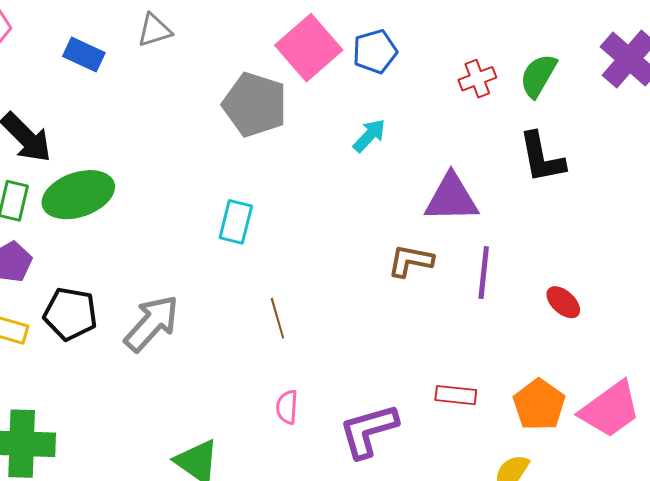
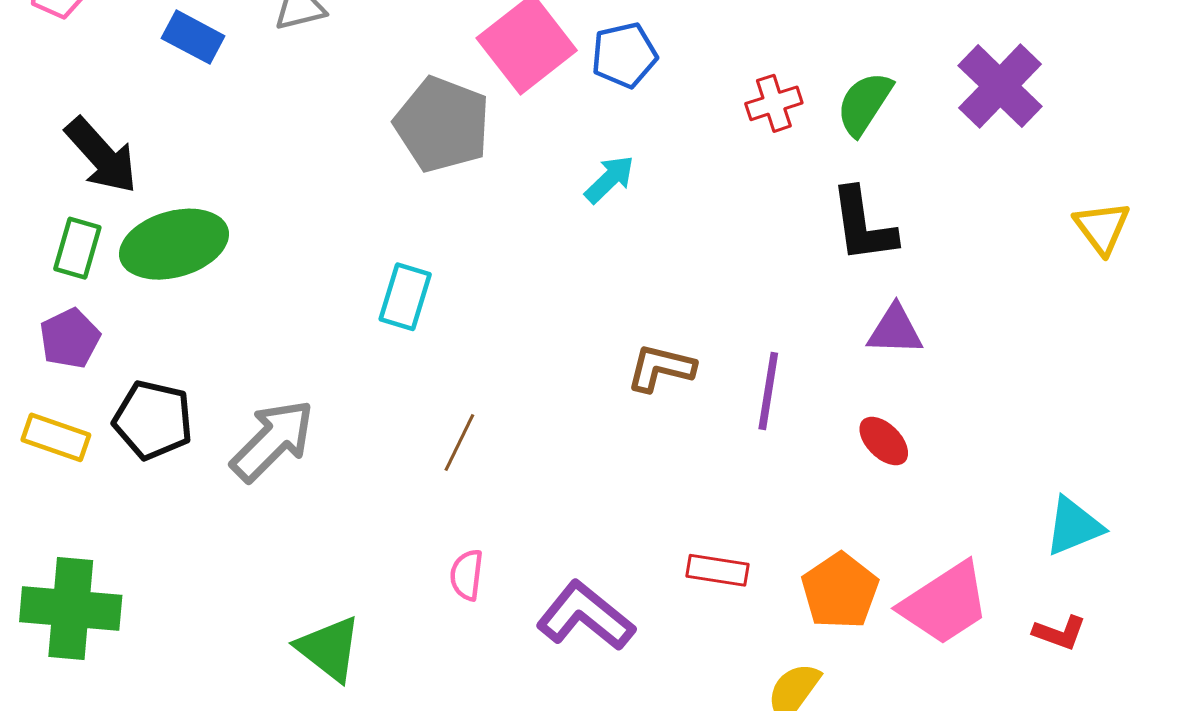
purple triangle: (451, 198) -> (895, 330), moved, size x0.7
brown line: (277, 318) -> (459, 443), turned 39
purple L-shape: (368, 431) -> (585, 616), turned 52

